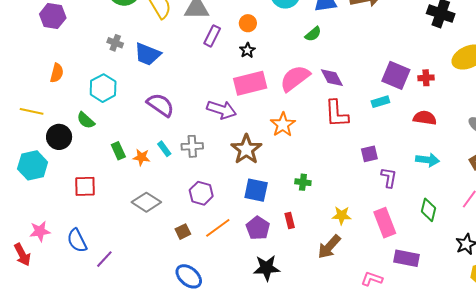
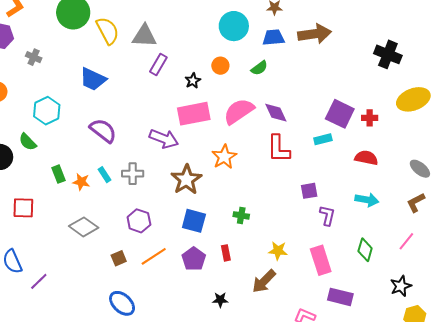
orange circle: (248, 23) -> (220, 66), moved
gray cross: (115, 43) -> (34, 57), moved
black star: (267, 268) -> (220, 300), moved, size x0.6

